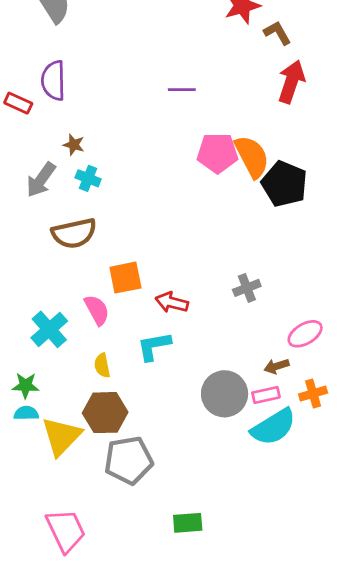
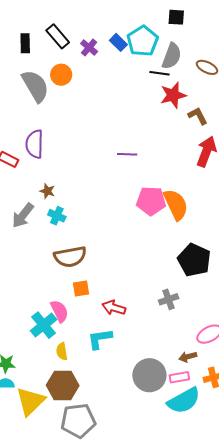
black pentagon: (284, 184) -> (194, 260), moved
brown semicircle: (74, 233) -> (70, 257), moved
orange square: (125, 278) -> (81, 288), size x0.7
cyan cross: (49, 329) -> (44, 325), moved

